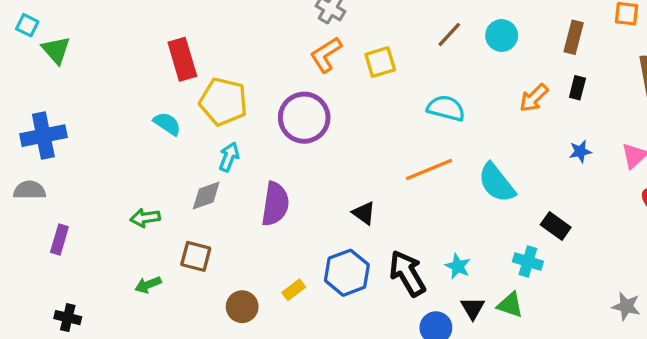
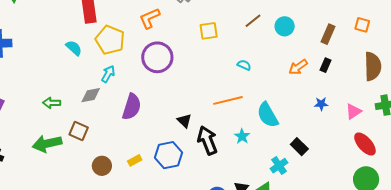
orange L-shape: (326, 55) -> (150, 18), moved
cyan semicircle: (446, 108) -> (244, 65), size x0.6
cyan cross: (528, 262) -> (279, 166), turned 30
cyan star: (458, 266) -> (242, 136), moved
black arrow: (407, 273) -> (207, 140), moved
green arrow: (148, 285) -> (47, 144), size x1.8

